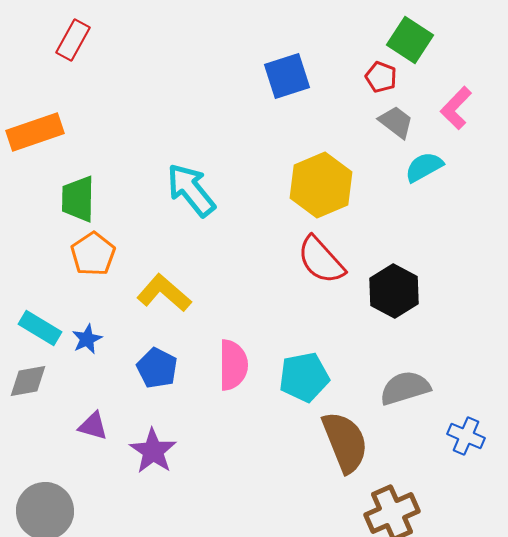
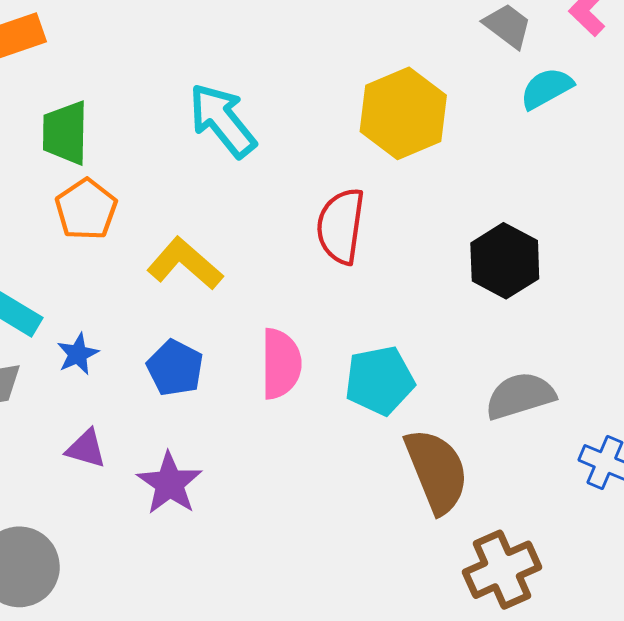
red semicircle: (321, 260) -> (341, 226), moved, turned 50
blue star: (87, 339) -> (78, 354), moved

